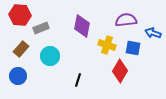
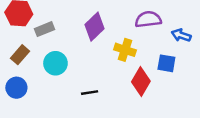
purple diamond: (82, 26) -> (94, 27), turned 35
blue square: (133, 48) -> (166, 63), moved
black line: (78, 80) -> (90, 93), turned 64

